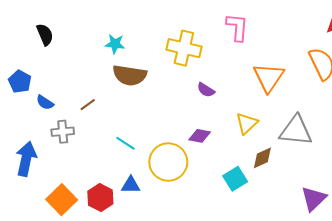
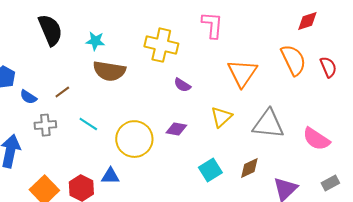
black semicircle: (45, 34) -> (50, 30), moved, size x1.5
brown line: (88, 105) -> (62, 92), moved
cyan line: (125, 143) -> (88, 124), moved
brown diamond: (262, 158) -> (249, 168), moved
yellow circle: (168, 162) -> (134, 139), moved

